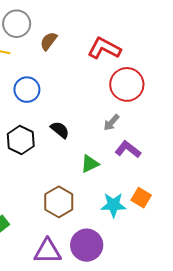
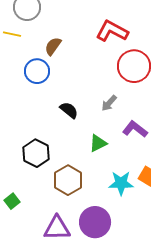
brown semicircle: (49, 41) -> (53, 46), moved
gray arrow: (111, 123) -> (109, 103), moved
black hexagon: (21, 140) -> (36, 153), moved

